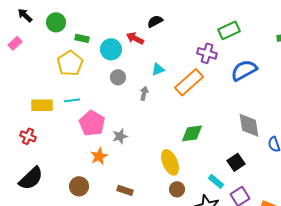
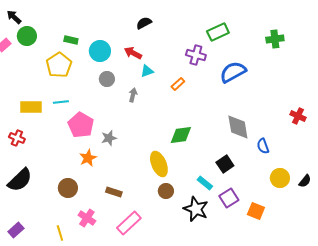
green circle: (56, 22) -> (27, 36), moved
red arrow: (135, 38) -> (133, 53), moved
orange rectangle: (189, 82) -> (178, 84), size x0.5

